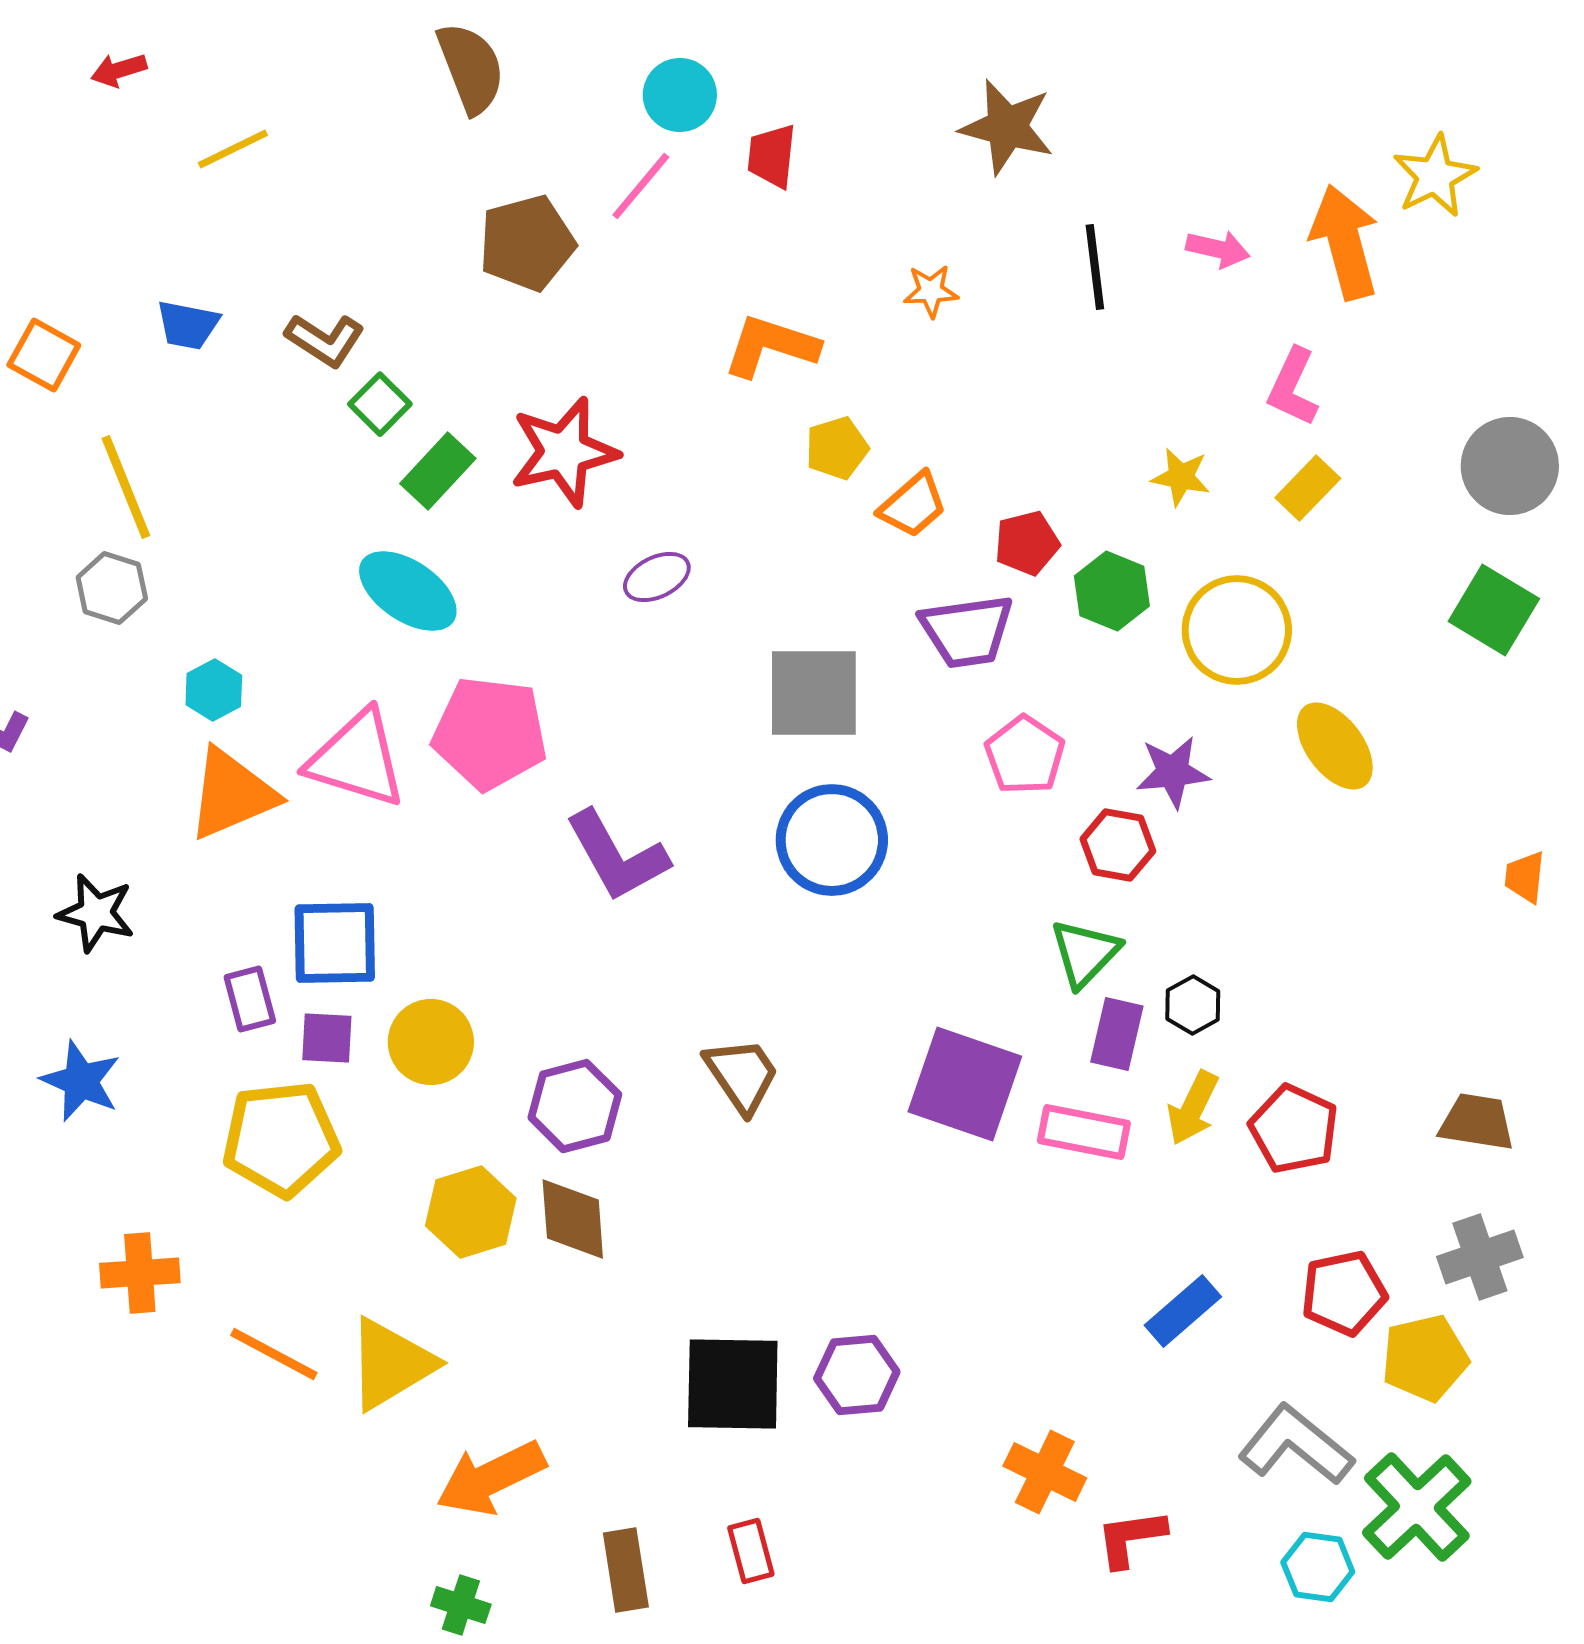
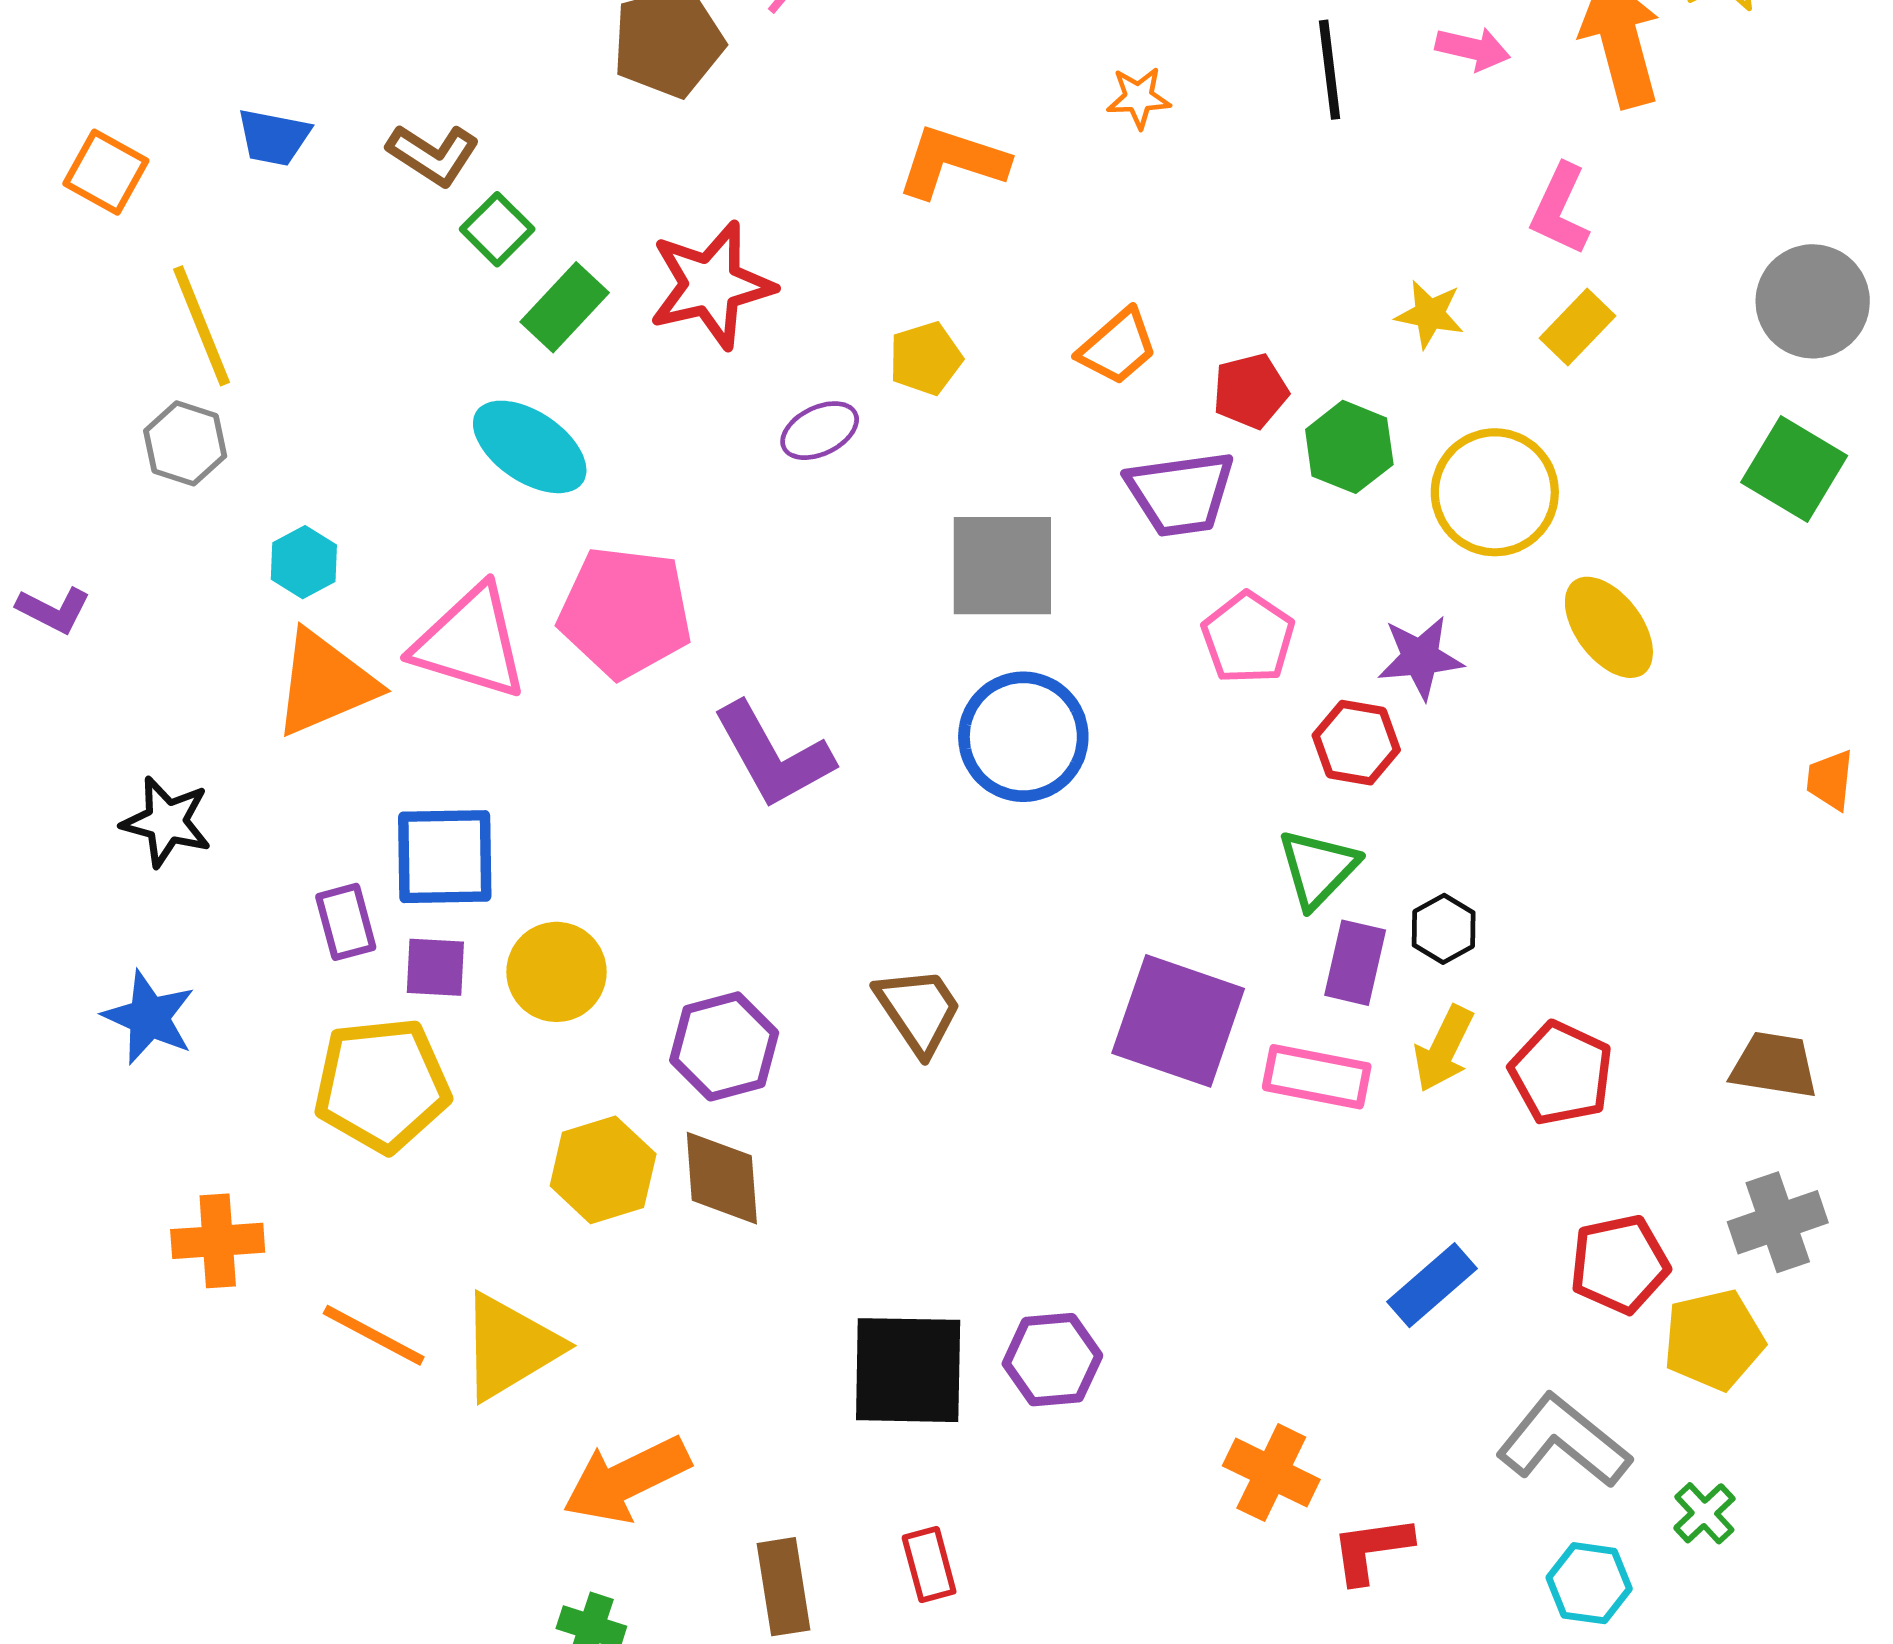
yellow pentagon: (837, 448) -> (926, 358), moved
green cross: (1417, 1507) -> (1704, 1513), size x0.5

